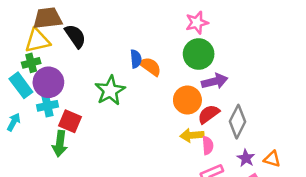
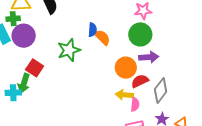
cyan cross: (47, 106) -> (13, 93), moved

